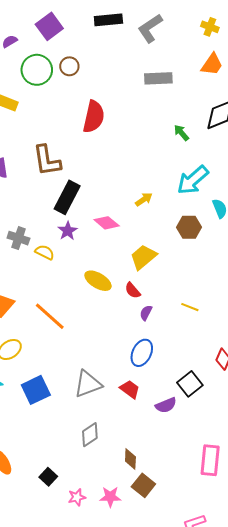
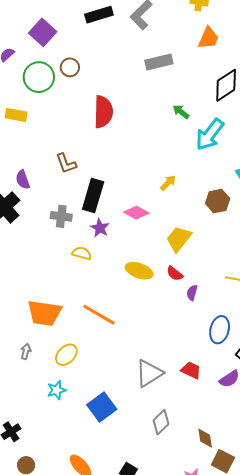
green arrow: (181, 133) -> (181, 112), moved
brown L-shape: (47, 160) -> (66, 163), size x0.7
cyan arrow: (193, 180) -> (210, 135), moved
gray cross: (18, 238) -> (61, 216), moved
blue ellipse: (142, 353) -> (220, 330), moved
blue square: (36, 390) -> (102, 407), moved

